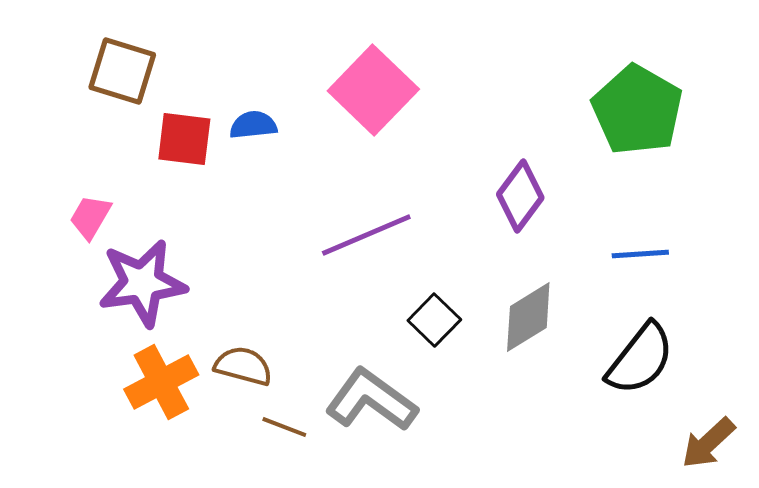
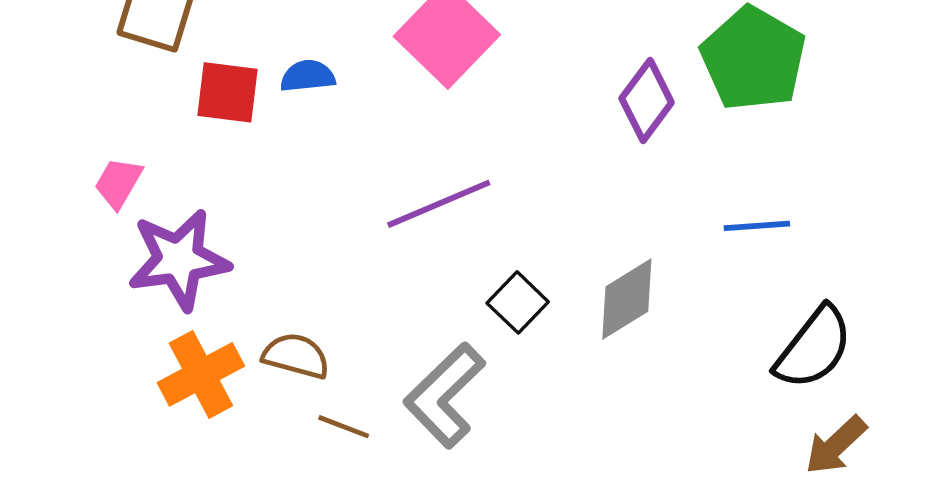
purple diamond: (520, 196) -> (647, 100), moved
black semicircle: (640, 359) -> (814, 348), moved
gray L-shape: (371, 400) -> (445, 395), turned -80

